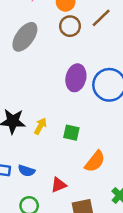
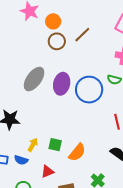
gray ellipse: (25, 37) -> (34, 79), moved
yellow arrow: (40, 126) -> (33, 145), moved
green square: (71, 133) -> (55, 145), moved

